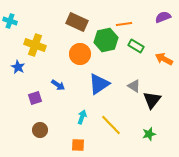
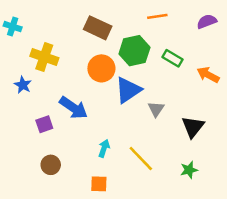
orange line: (124, 24) -> (157, 16), moved
blue triangle: (99, 84) -> (128, 90), moved
blue arrow: (58, 85) -> (74, 108), size x1.6
gray triangle: (134, 86) -> (156, 109), moved, turned 32

